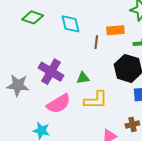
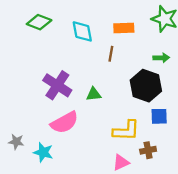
orange rectangle: (115, 30) -> (124, 28), moved
gray star: (18, 85) -> (16, 142), moved, size x0.6
yellow L-shape: (96, 100) -> (126, 131), moved

